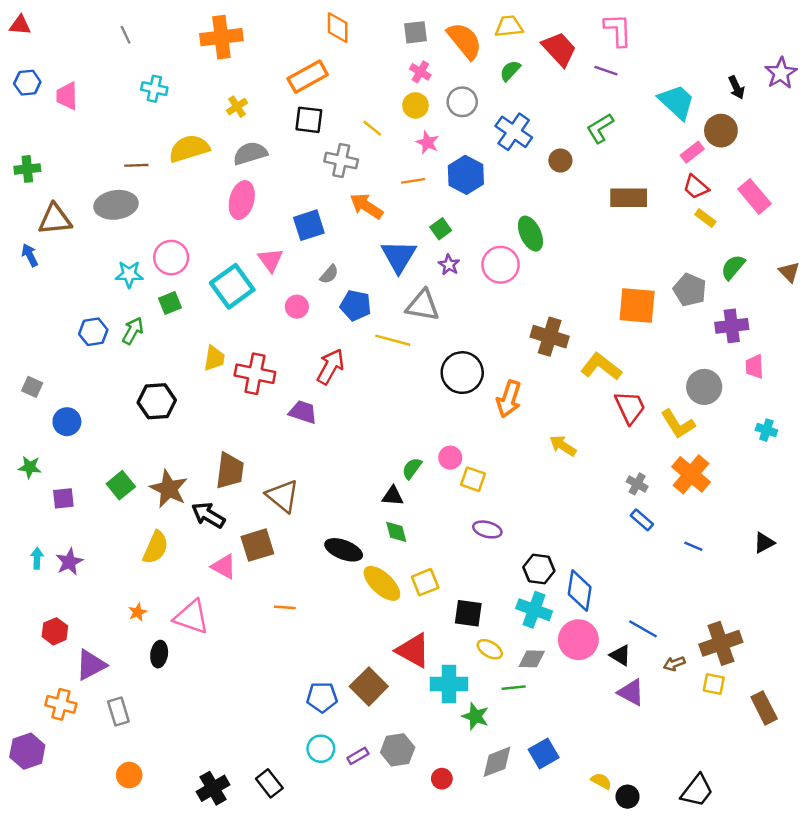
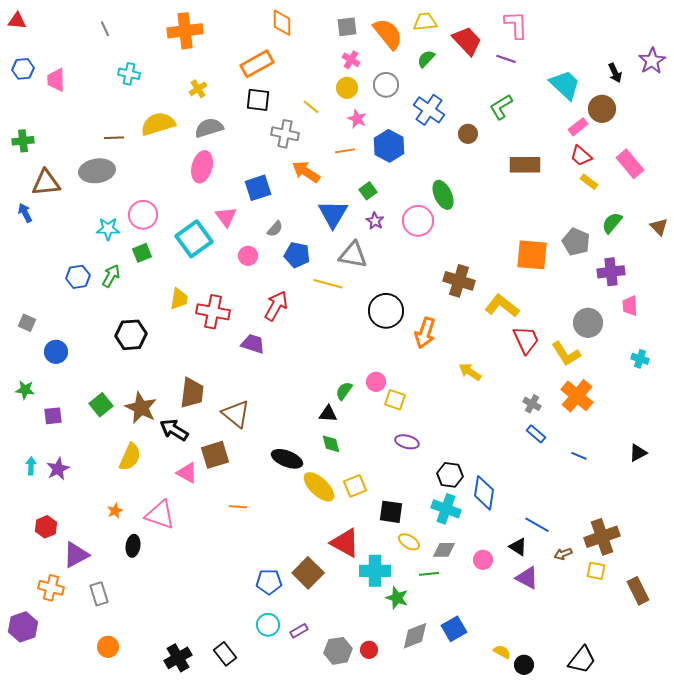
pink circle: (578, 640) -> (483, 560), moved, size x0.6
gray hexagon: (398, 750) -> (338, 651), moved

